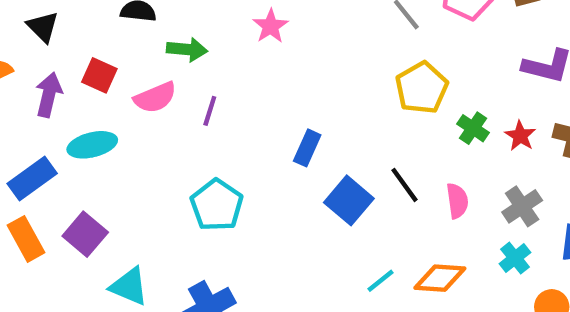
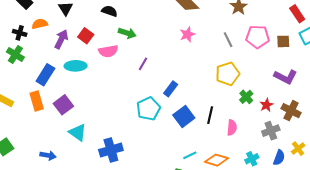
pink star: (271, 26) -> (187, 34), moved
purple line: (210, 111) -> (143, 64), moved
blue rectangle: (32, 179) -> (45, 75), turned -35
black line: (404, 185) -> (210, 115), turned 36
cyan pentagon: (217, 205) -> (148, 109), moved
gray cross: (522, 206) -> (271, 131), moved

